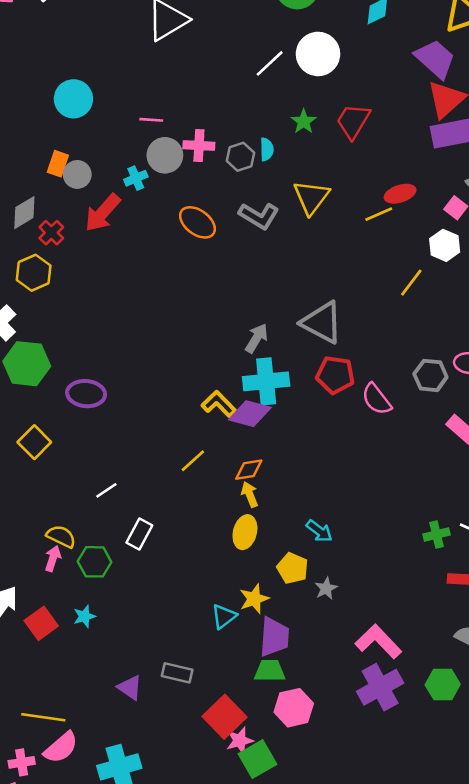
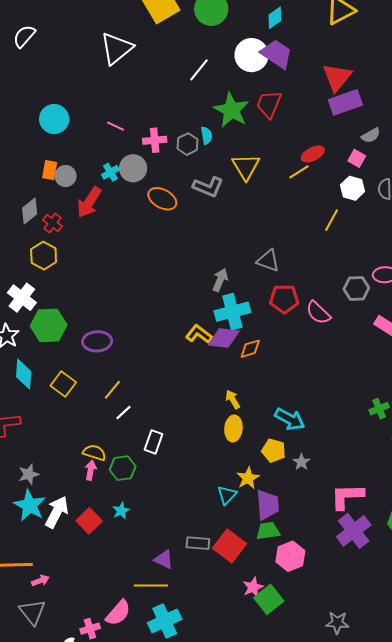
white circle: (318, 54) -> (252, 55), moved
purple trapezoid: (435, 59) -> (277, 54), moved
pink line: (151, 120) -> (116, 126), turned 30
green star: (304, 121) -> (231, 110), size x1.8
gray circle: (165, 155) -> (133, 168), moved
gray triangle: (322, 323) -> (268, 261), size x0.7
yellow line: (193, 461) -> (112, 390), moved
orange diamond: (249, 470) -> (250, 349), moved
cyan arrow: (319, 531) -> (290, 419), size x1.4
pink L-shape: (378, 642) -> (347, 496), turned -39
yellow line: (43, 717) -> (151, 585), moved
red square: (224, 717) -> (230, 546), moved

